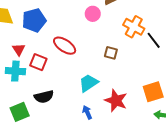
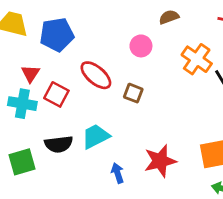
pink circle: (93, 14) -> (141, 46), moved
brown square: (111, 53) -> (133, 93), moved
cyan trapezoid: (88, 83) -> (96, 136), moved
red star: (116, 101) -> (160, 161), turned 30

